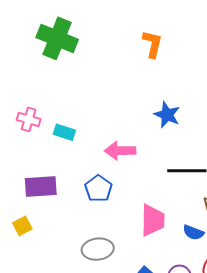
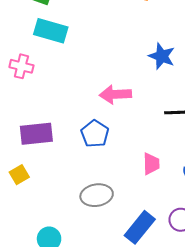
cyan rectangle: (64, 132) -> (51, 31), moved, size x1.5
pink trapezoid: (153, 220) -> (151, 164), size x0.7

